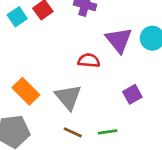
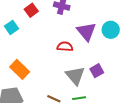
cyan square: (17, 17) -> (11, 27), moved
gray triangle: (68, 97) -> (75, 76), moved

